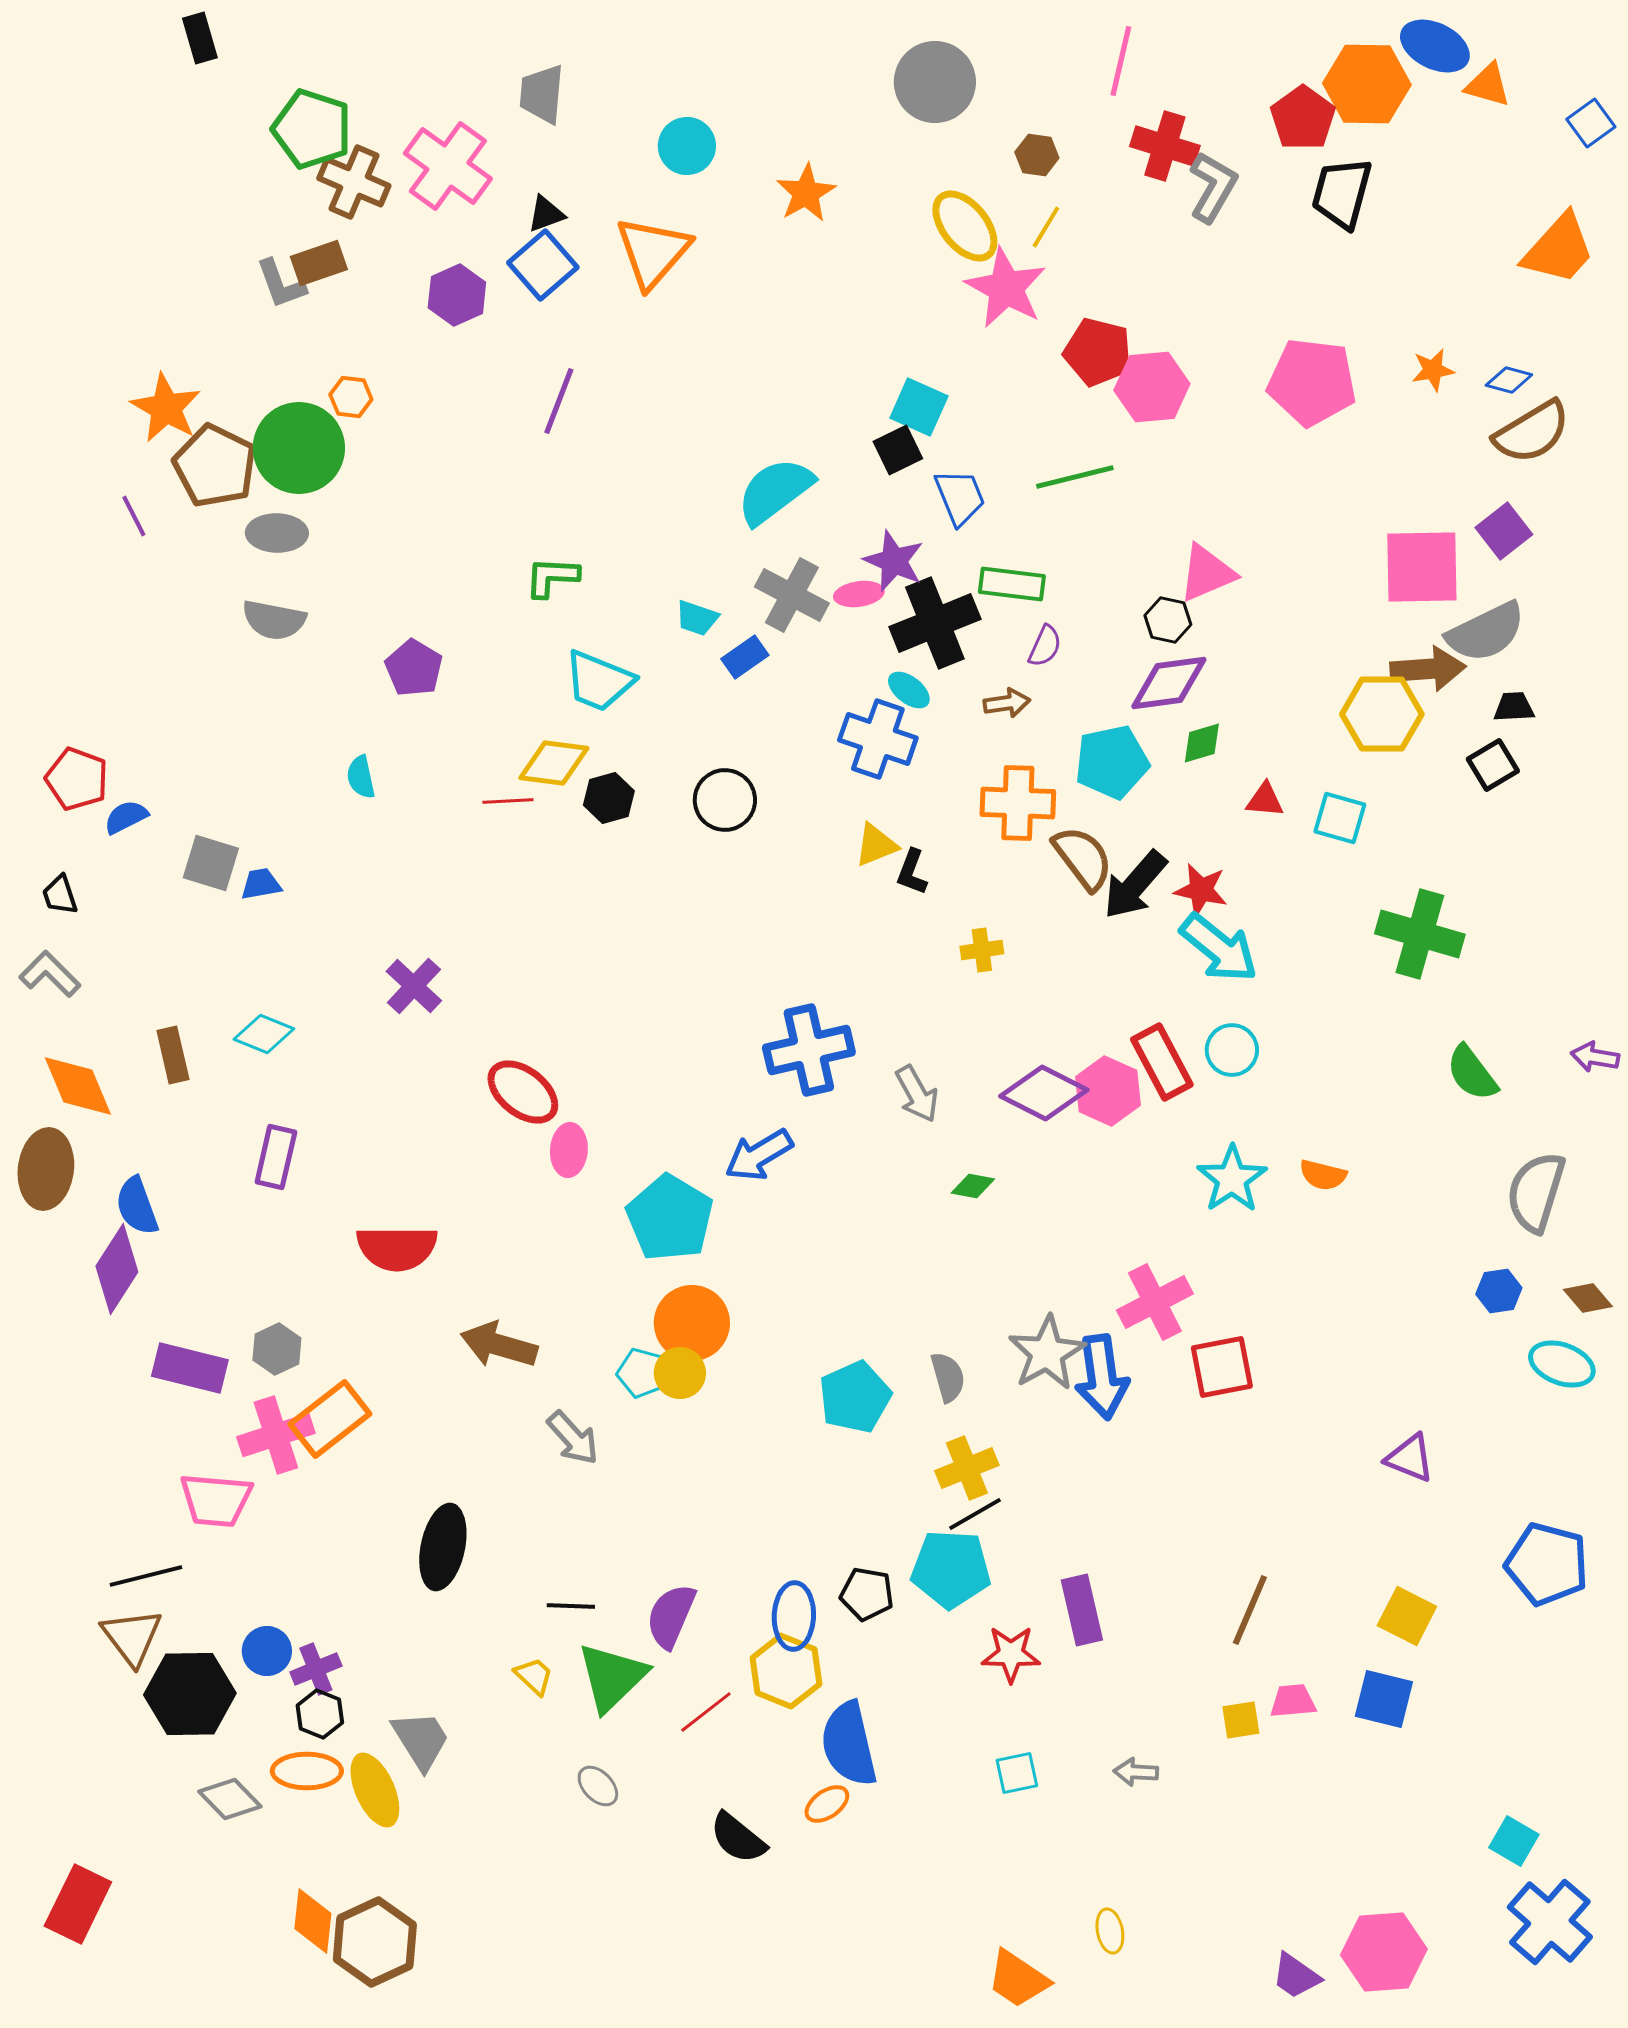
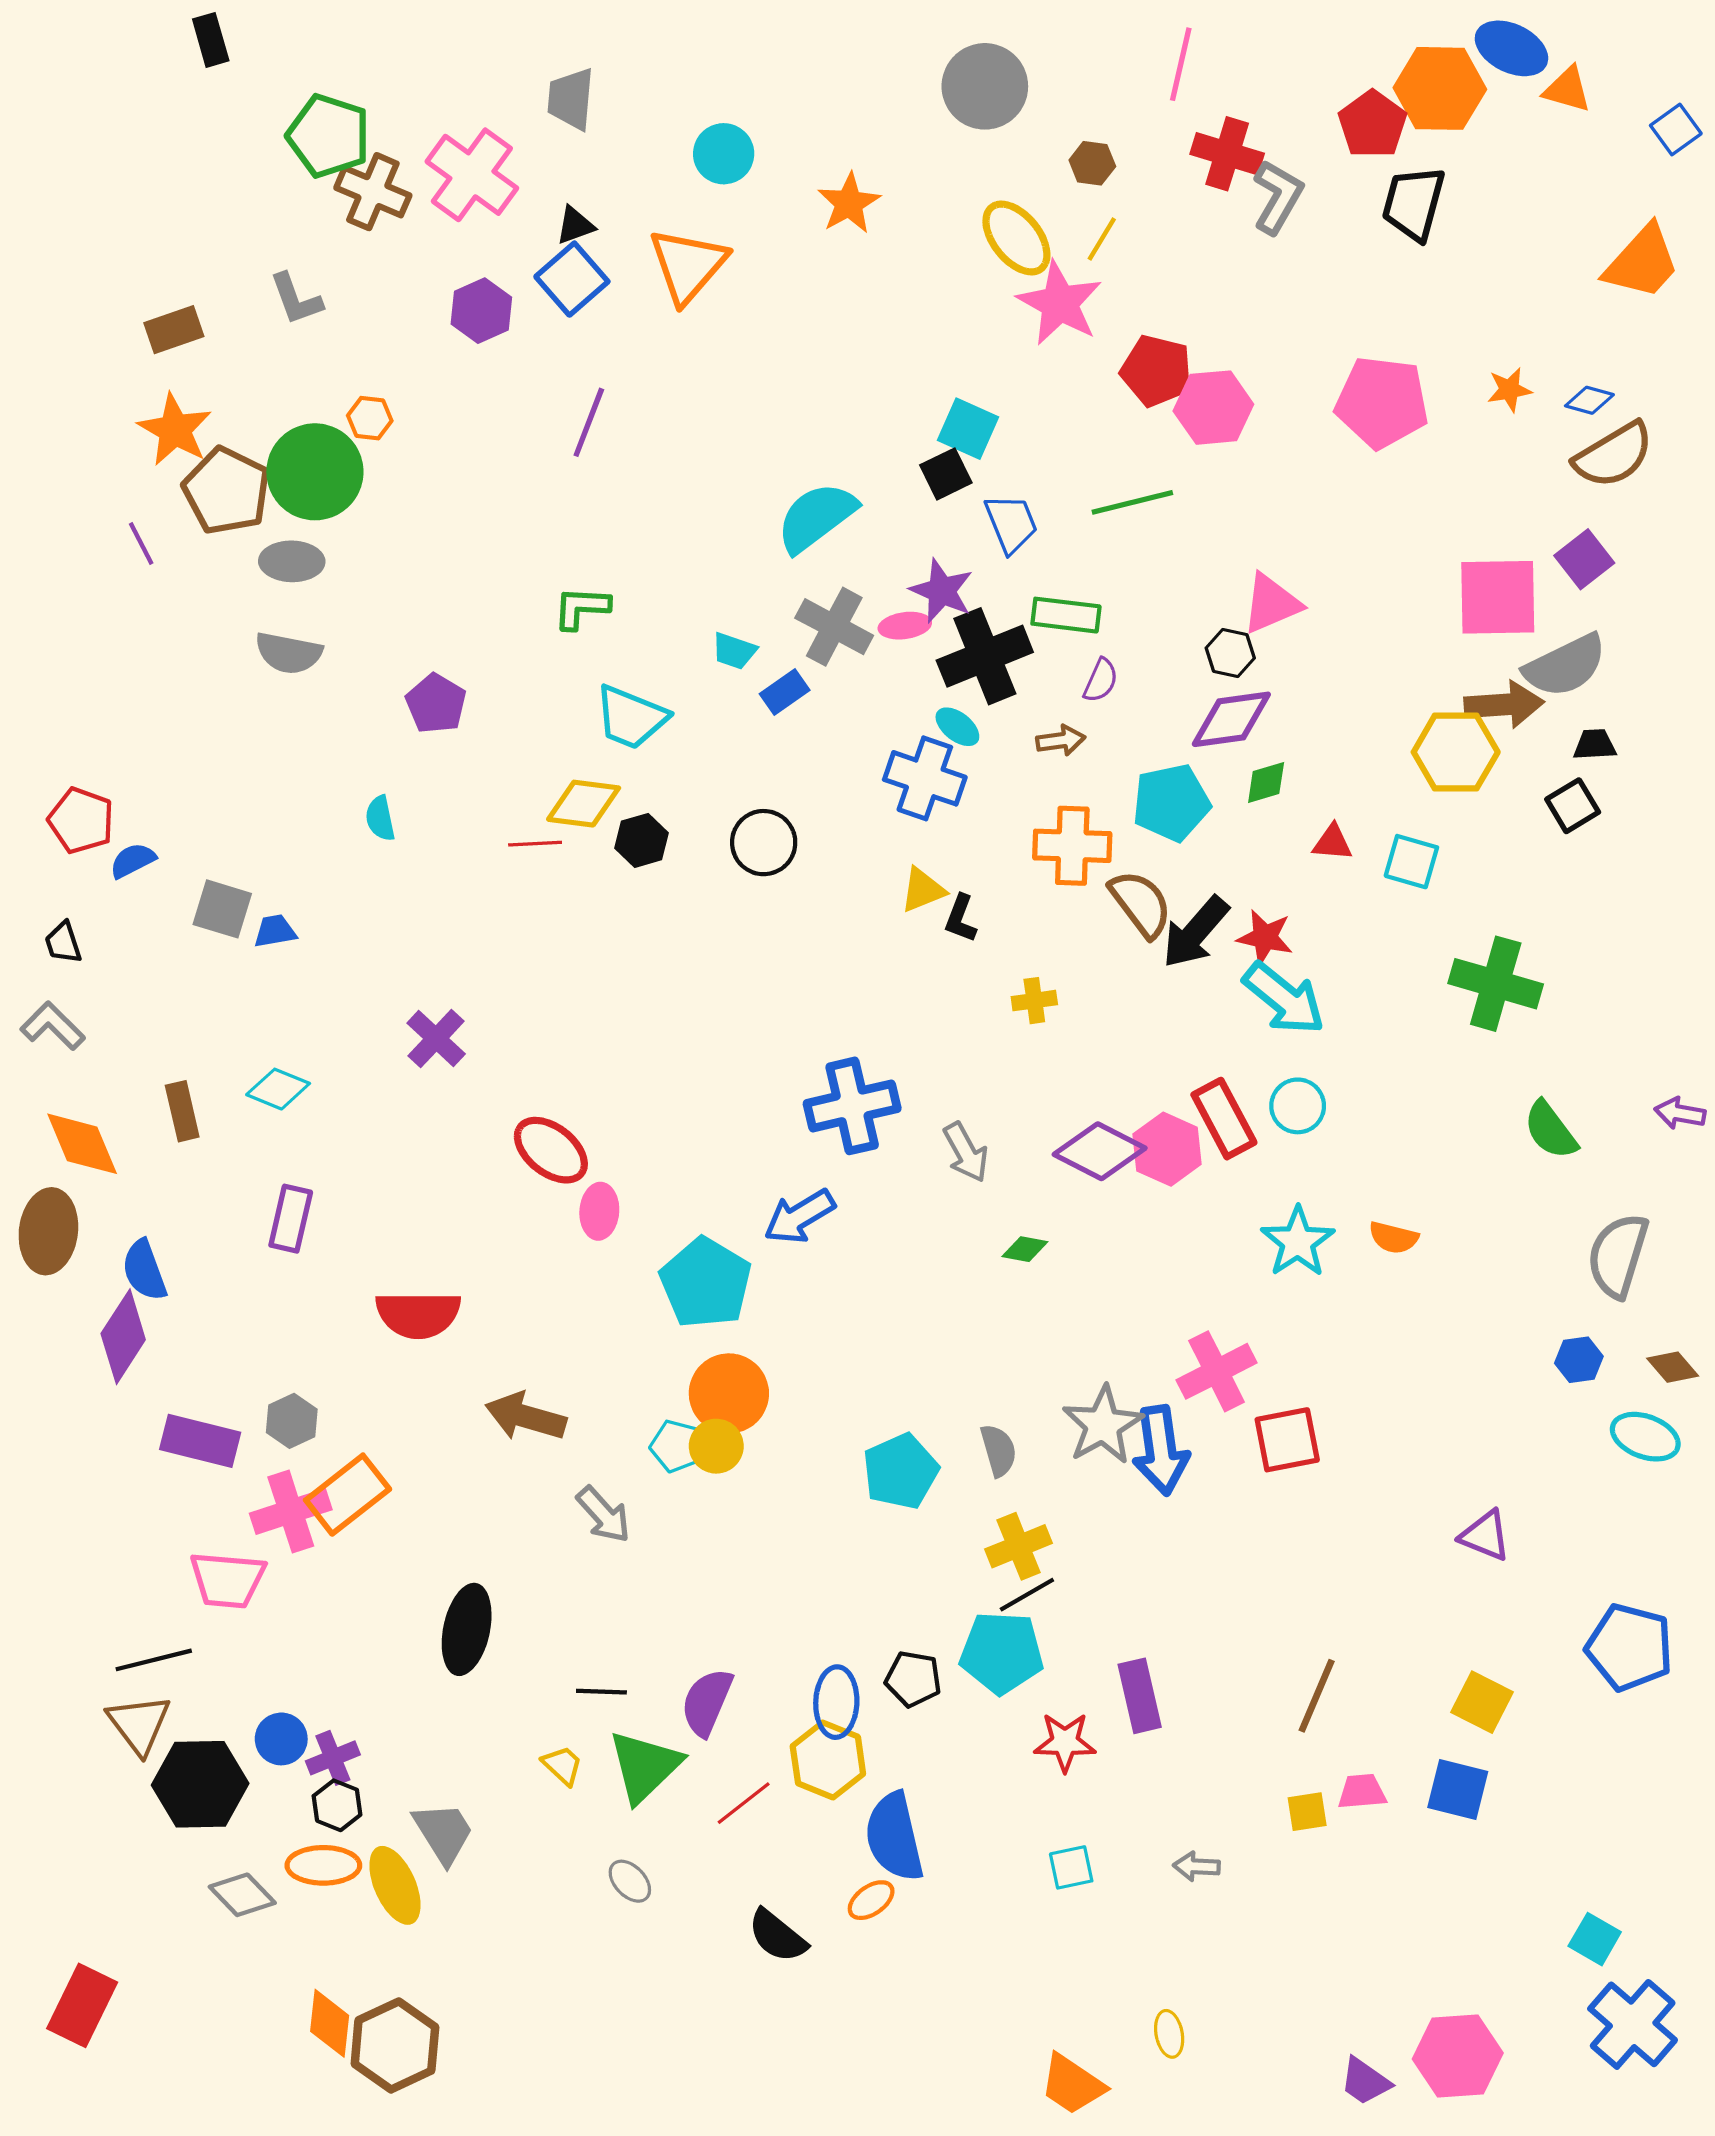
brown rectangle: (319, 263) -> (174, 330), moved

